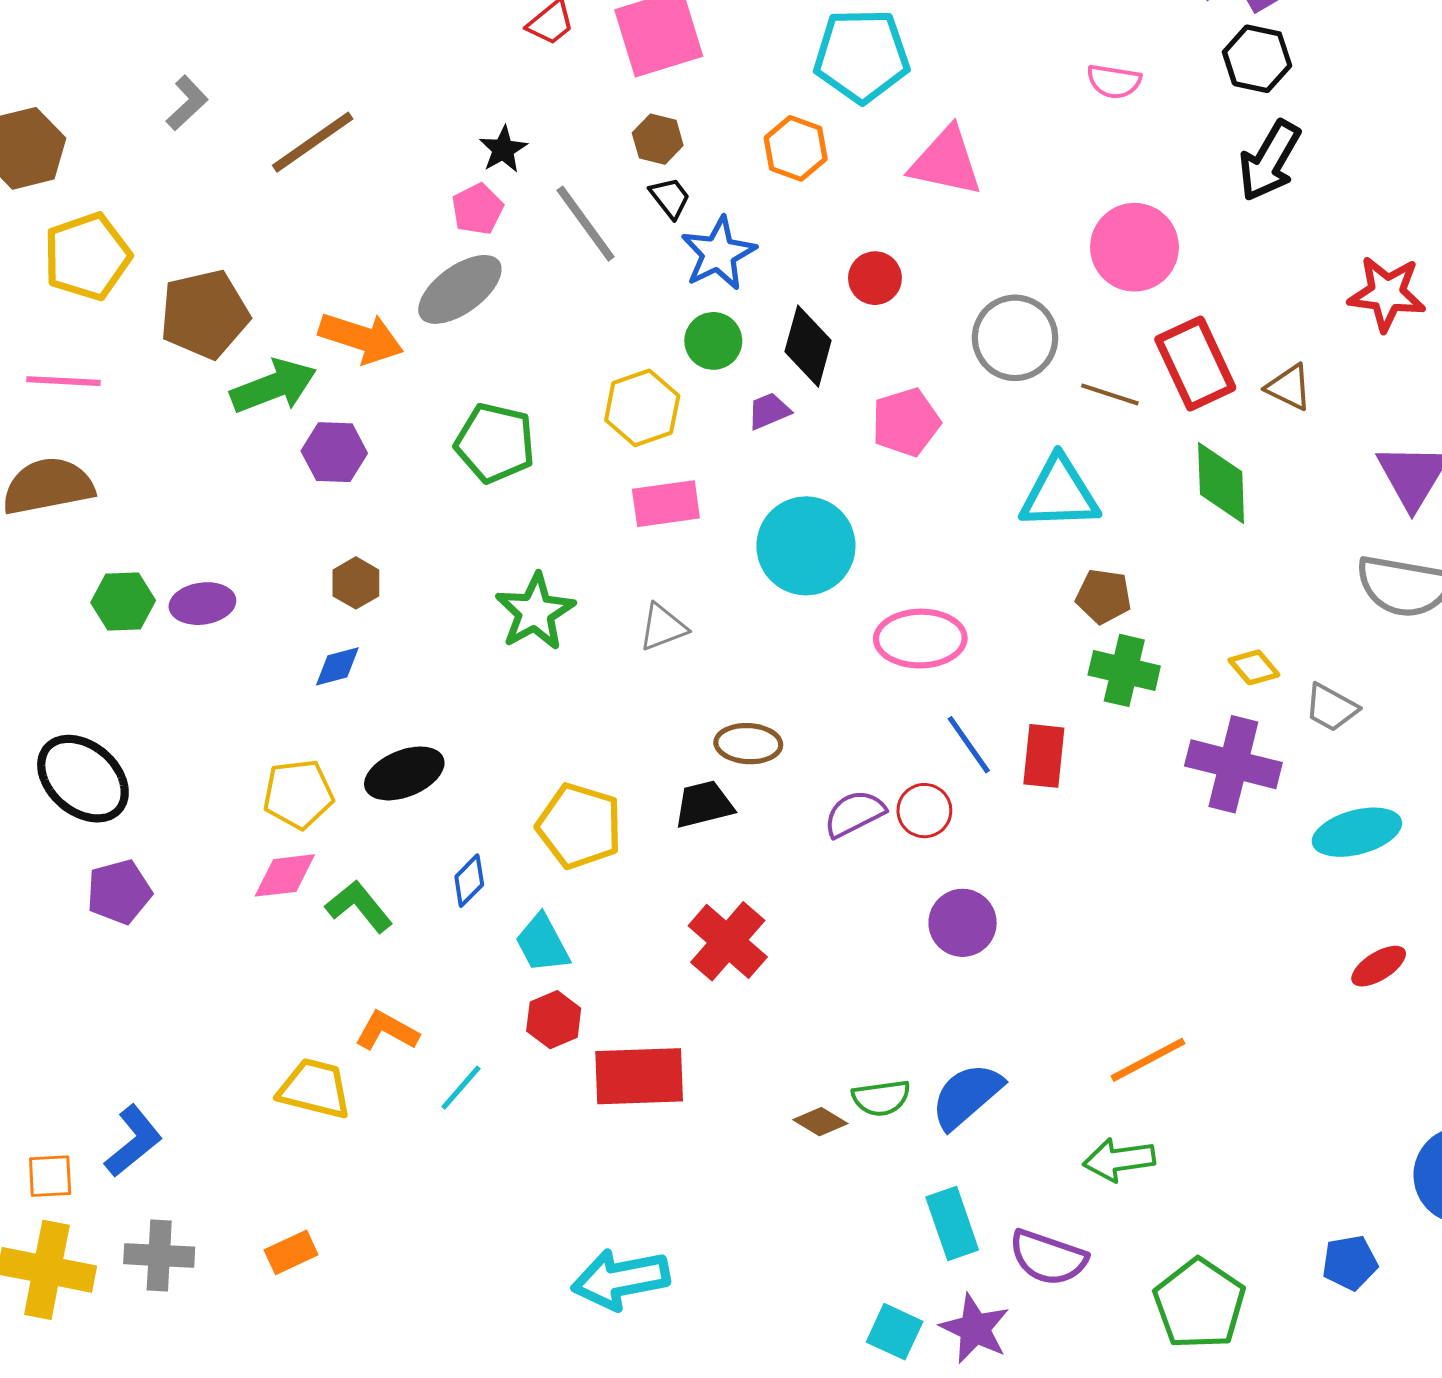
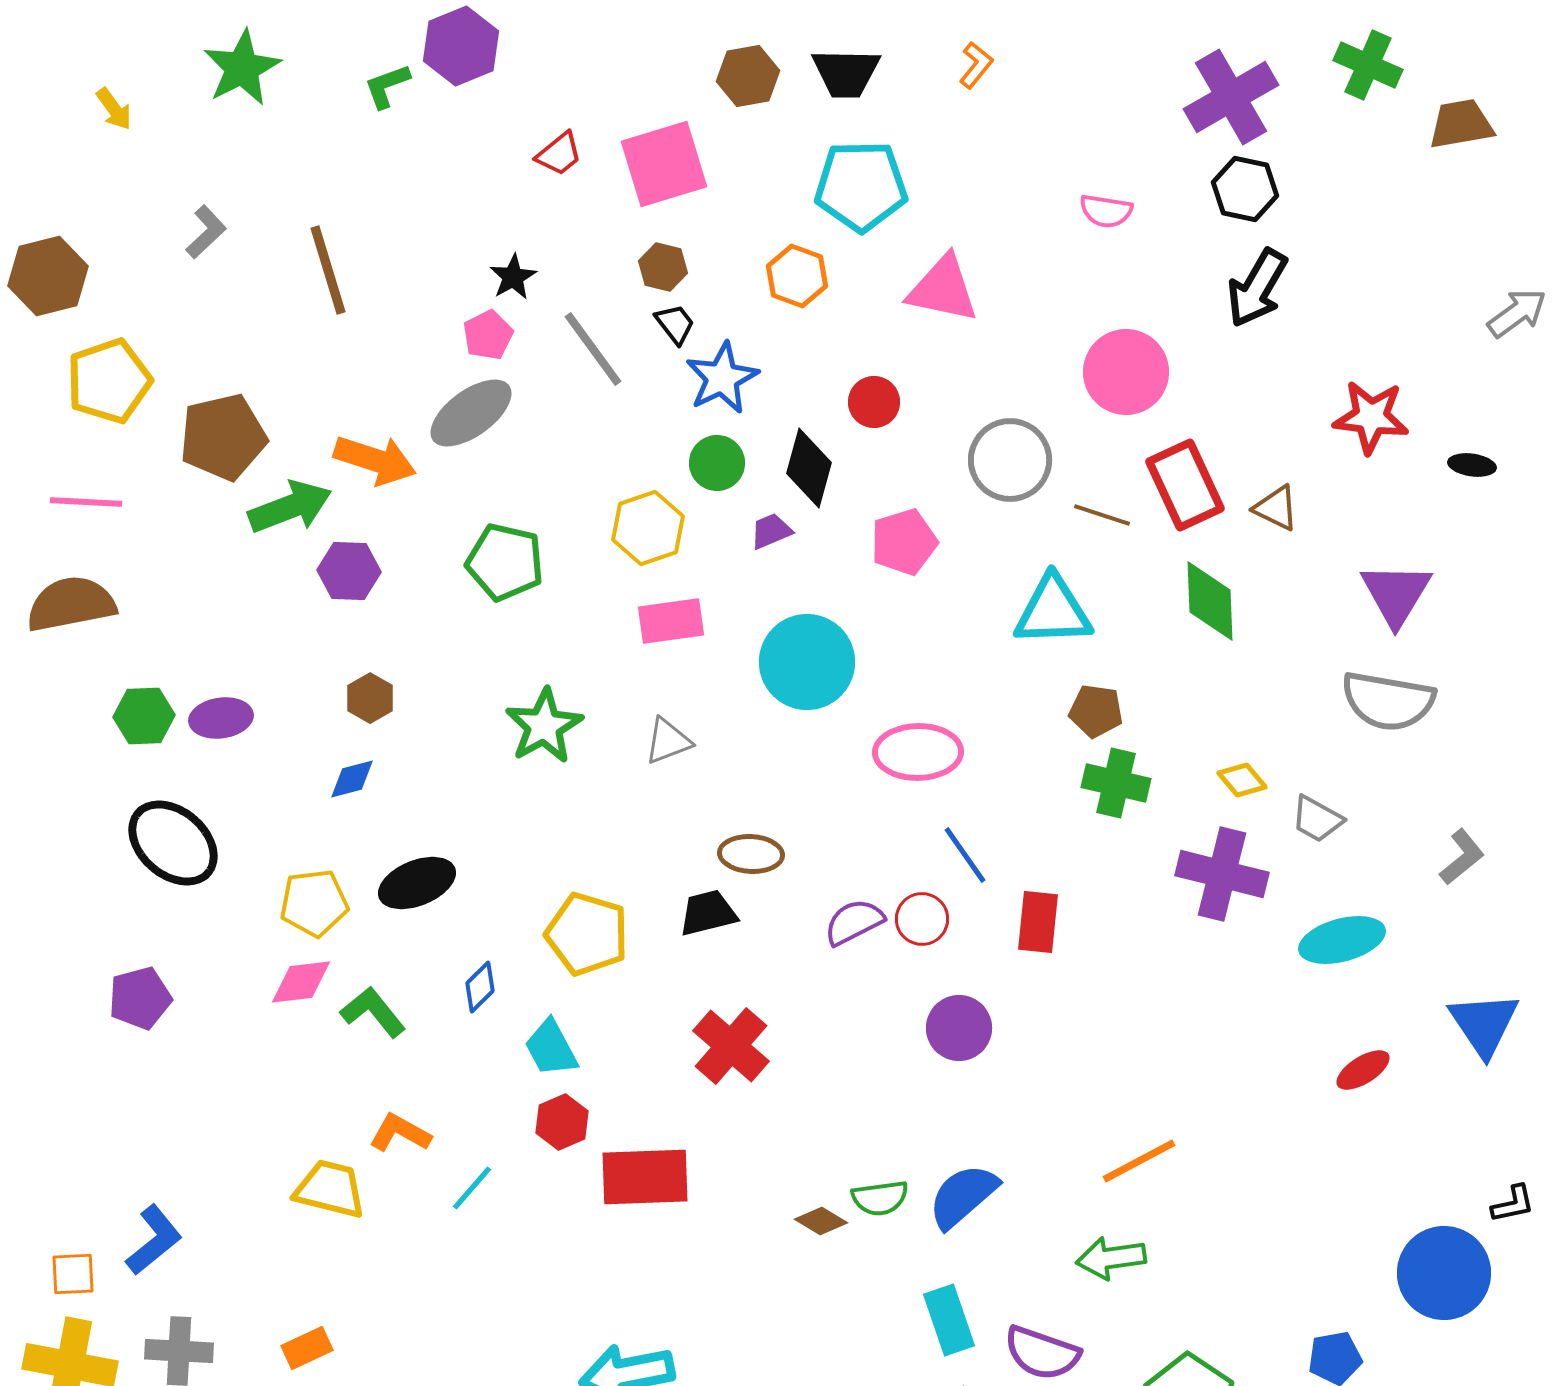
brown line: (313, 142) -> (328, 270), turned -72
red rectangle: (1044, 756) -> (1038, 922), moved
black ellipse: (83, 779) -> (173, 843), moved

